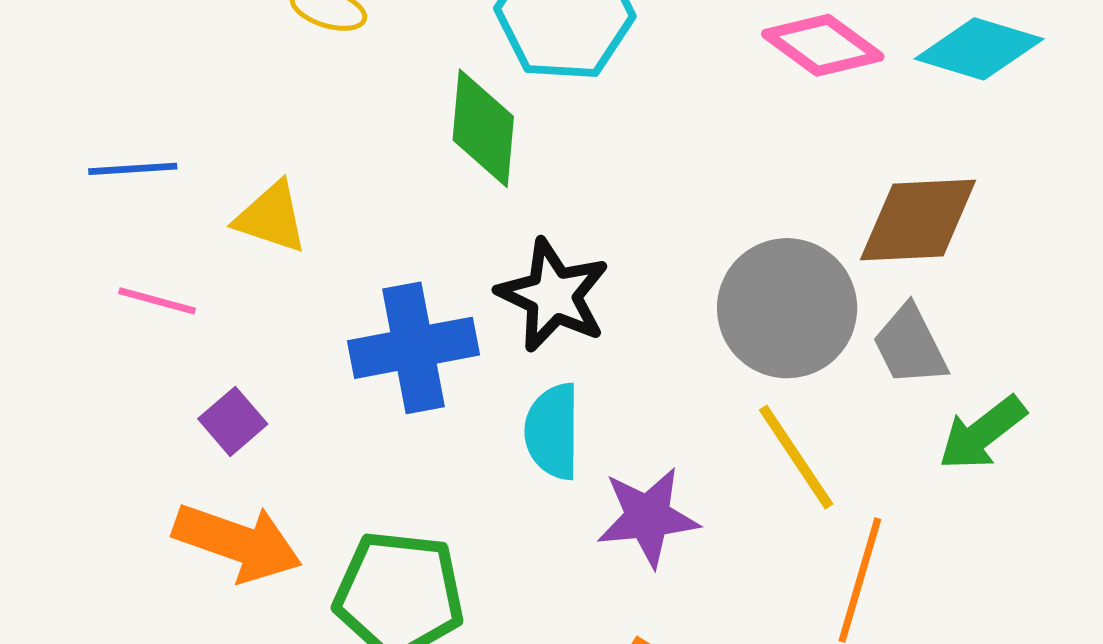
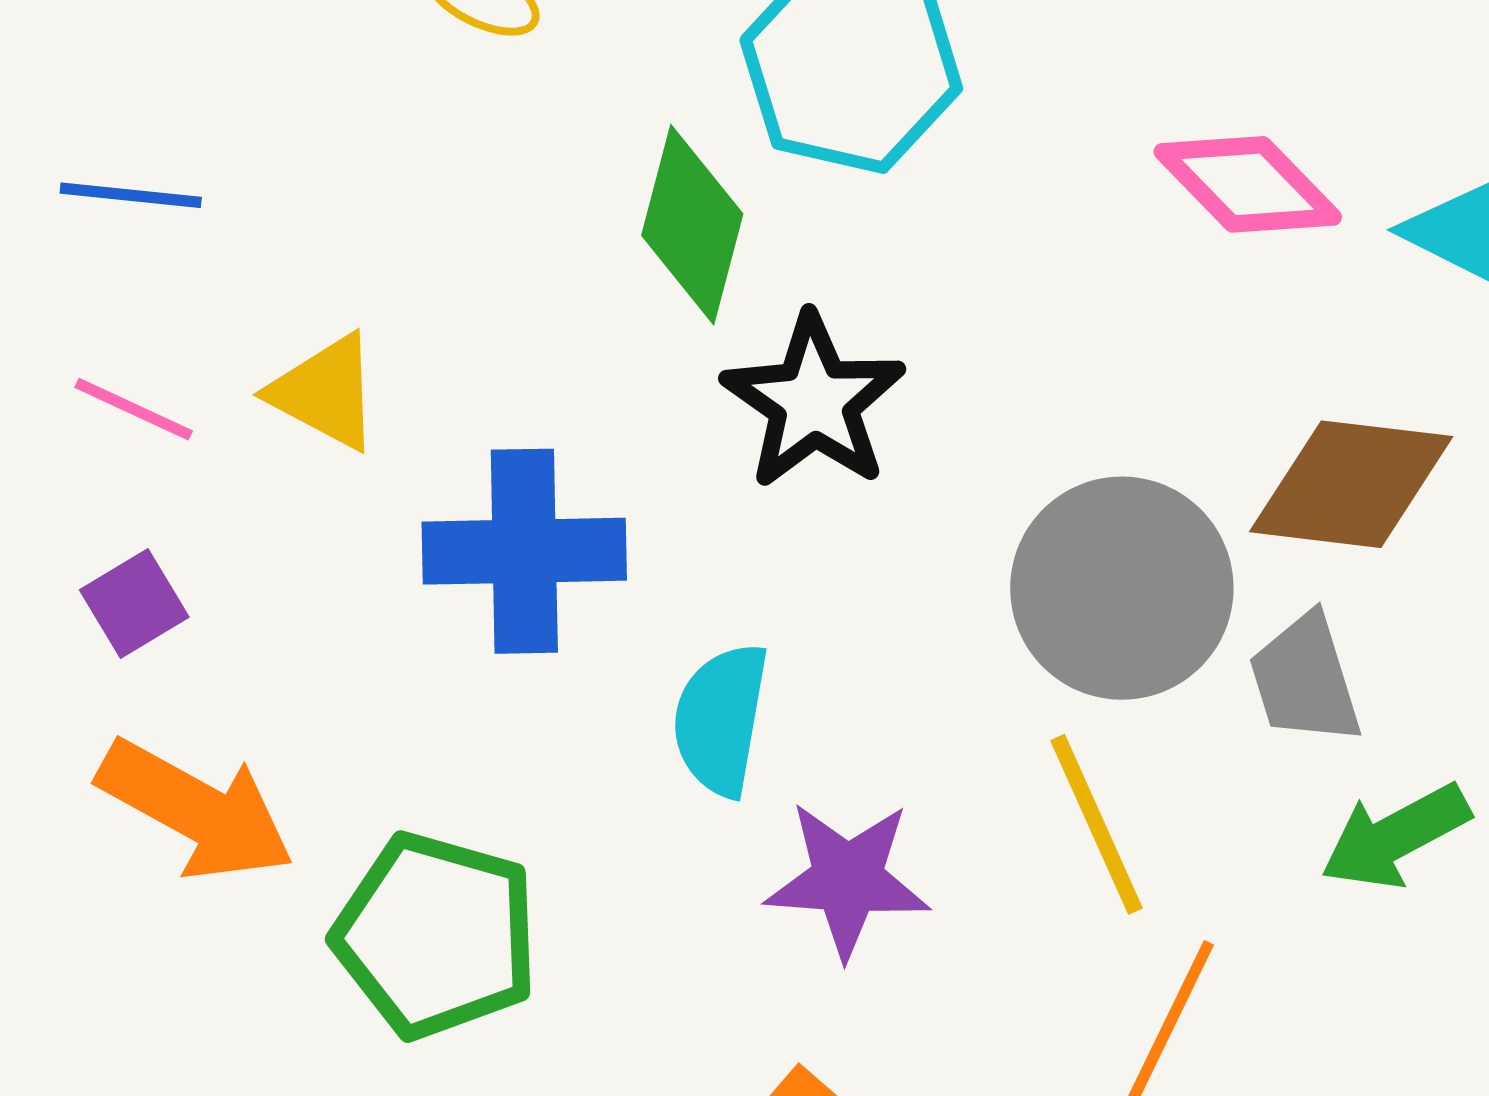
yellow triangle: (271, 217) -> (325, 392), moved
black star: (553, 295) -> (814, 402), moved
purple square: (233, 421) -> (134, 603), moved

